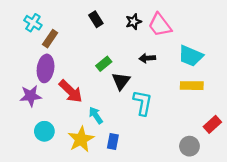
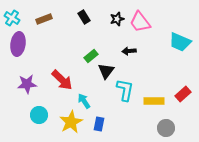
cyan cross: (33, 23) -> (12, 18), moved
brown rectangle: (50, 39) -> (44, 19), moved, turned 35
cyan trapezoid: (191, 56) -> (180, 42), moved
purple ellipse: (46, 68) -> (18, 44), moved
yellow rectangle: (192, 86) -> (154, 101), moved
red rectangle: (212, 124) -> (183, 94), moved

